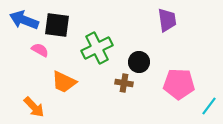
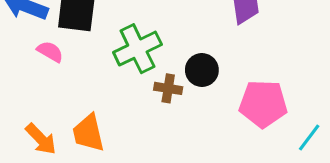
orange trapezoid: (64, 82) -> (88, 133), moved, turned 52
brown cross: (124, 83) -> (168, 88), moved

